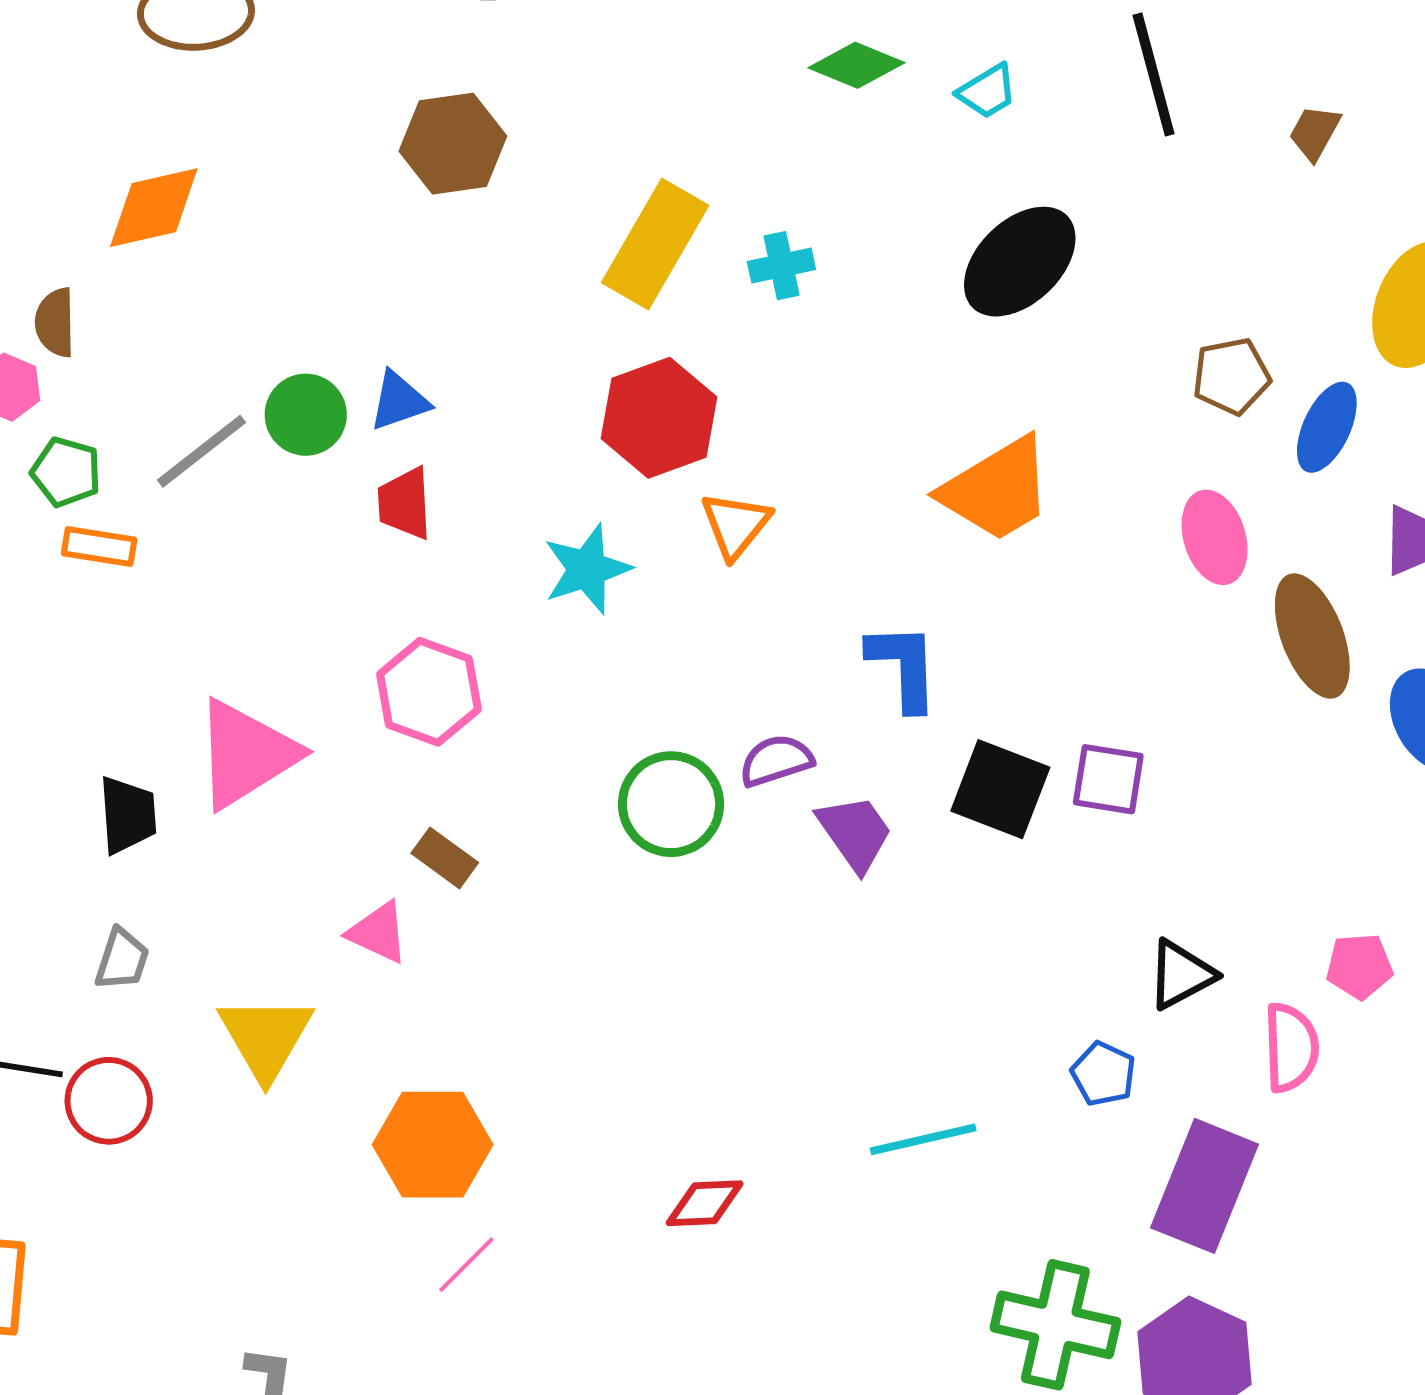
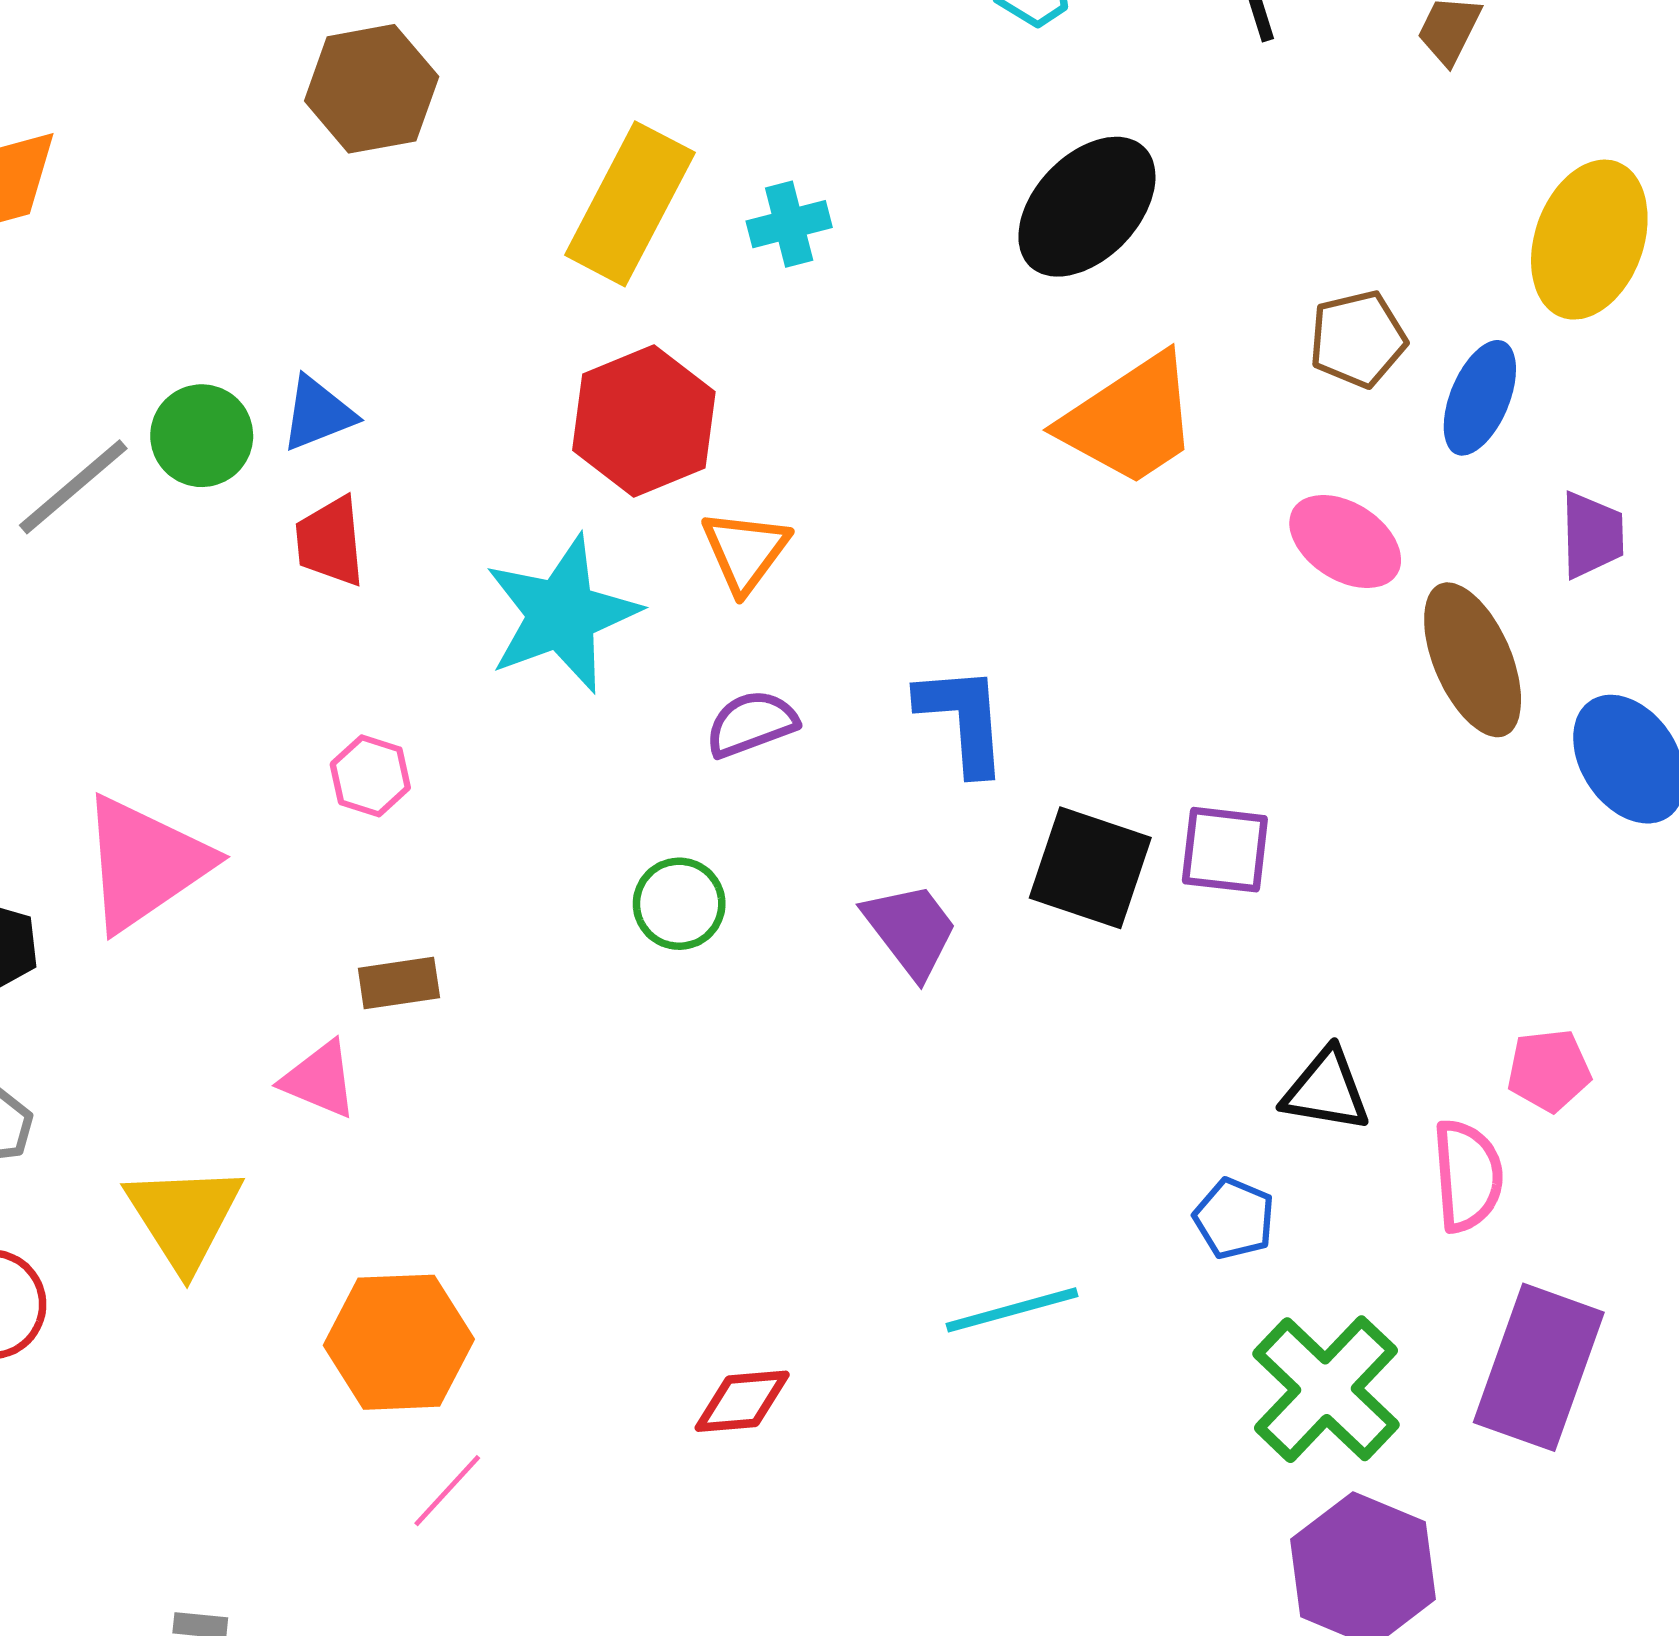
orange trapezoid: (997, 489) -> (1130, 420), moved
pink ellipse: (1215, 537) -> (1345, 542), turned -38
cyan star: (587, 569) -> (562, 614), size x1.4
pink hexagon: (429, 692) -> (370, 776), size x0.6
purple semicircle: (776, 761) -> (751, 724), moved
green circle: (671, 804) -> (679, 904), size x0.7
brown rectangle: (445, 858) -> (399, 983), turned -42
black triangle: (1181, 975) -> (1326, 1090), turned 40
purple rectangle: (1204, 1186) -> (1539, 1367), moved
green cross: (1055, 1325) -> (1326, 1389), moved, turned 33

